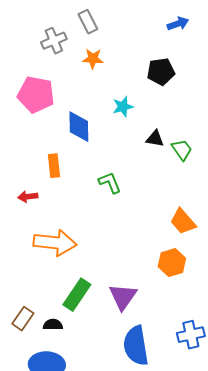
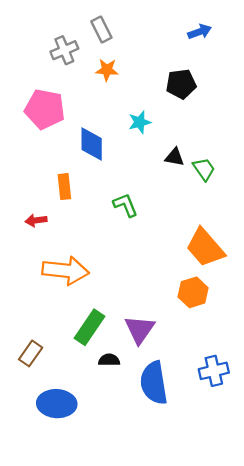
orange trapezoid: (183, 222) -> (205, 248), size x1.4
black semicircle: (53, 325) -> (109, 360), moved

